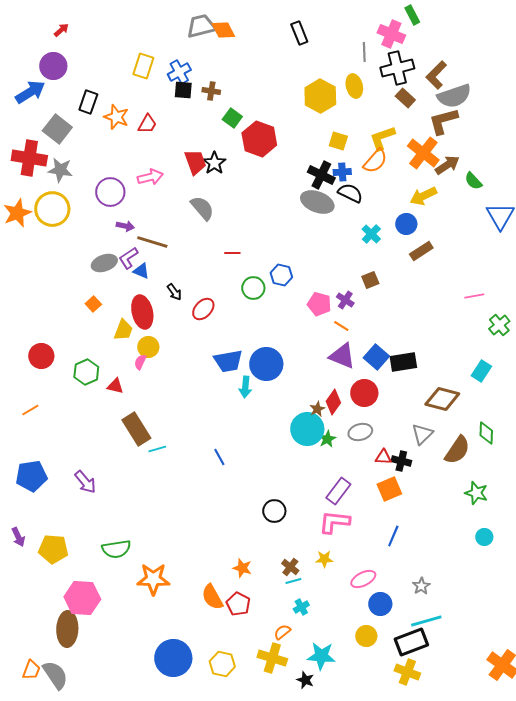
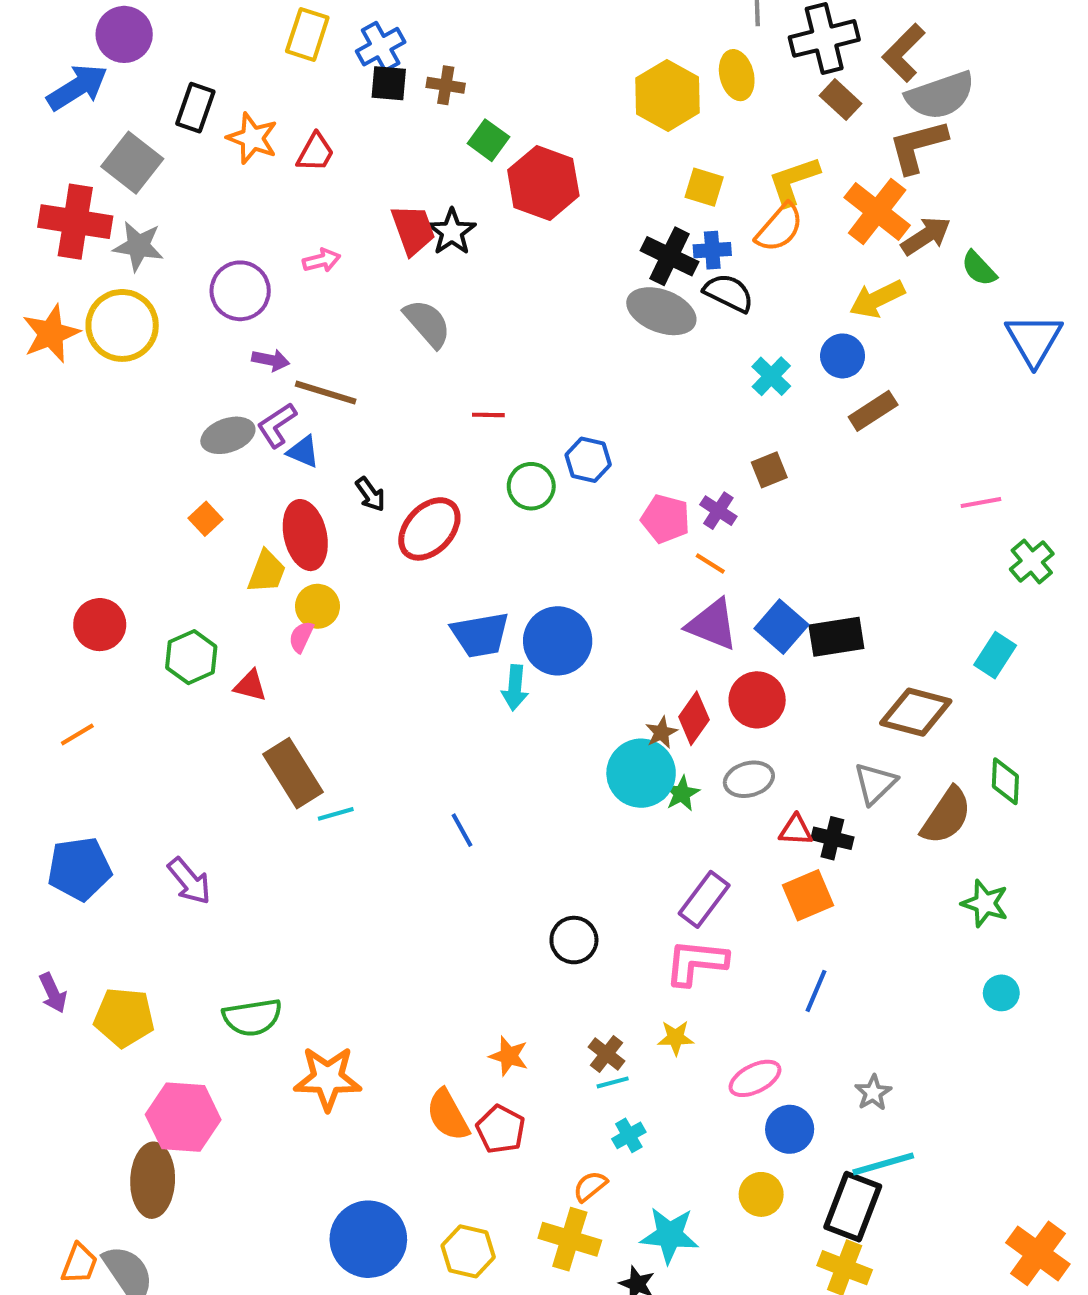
pink arrow: (150, 177) -> (322, 260), size x0.7
red ellipse: (203, 309) -> (429, 529), size x1.4
black rectangle: (411, 642) -> (853, 1207), turned -48

